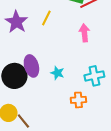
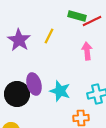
cyan star: (57, 73) -> (60, 91), size x1.5

